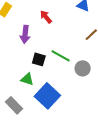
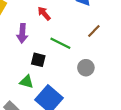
green line: (61, 56) -> (60, 43), moved

